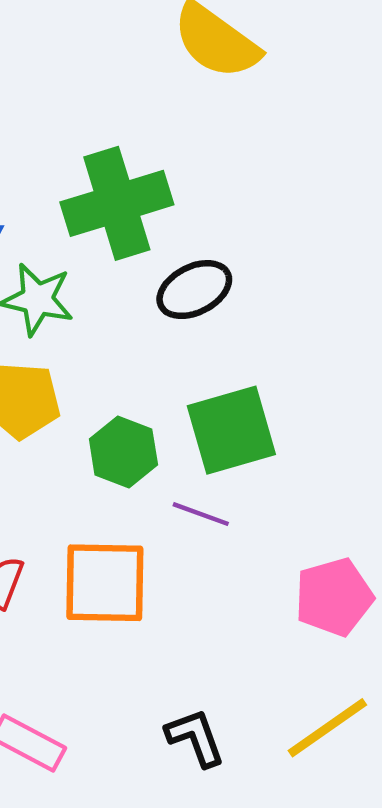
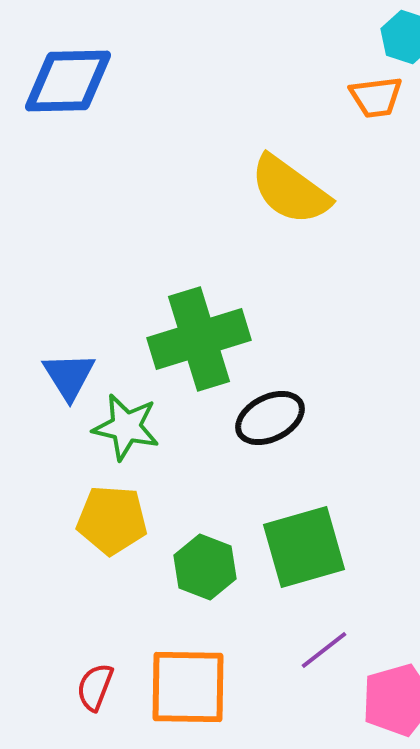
purple line: (201, 514) -> (324, 650), moved, turned -58

